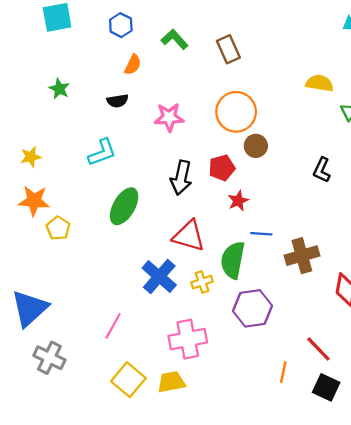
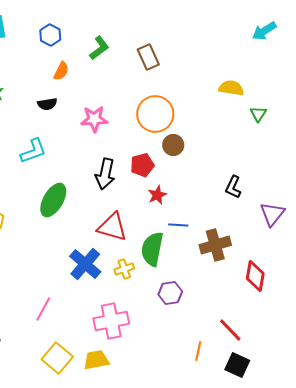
green L-shape: (175, 39) -> (99, 48), turned 95
black L-shape: (322, 170) -> (233, 187), moved
purple hexagon: (253, 308) -> (170, 293), size x0.7

